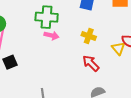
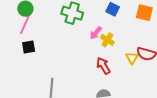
pink arrow: (52, 35) -> (96, 33), moved, turned 104

